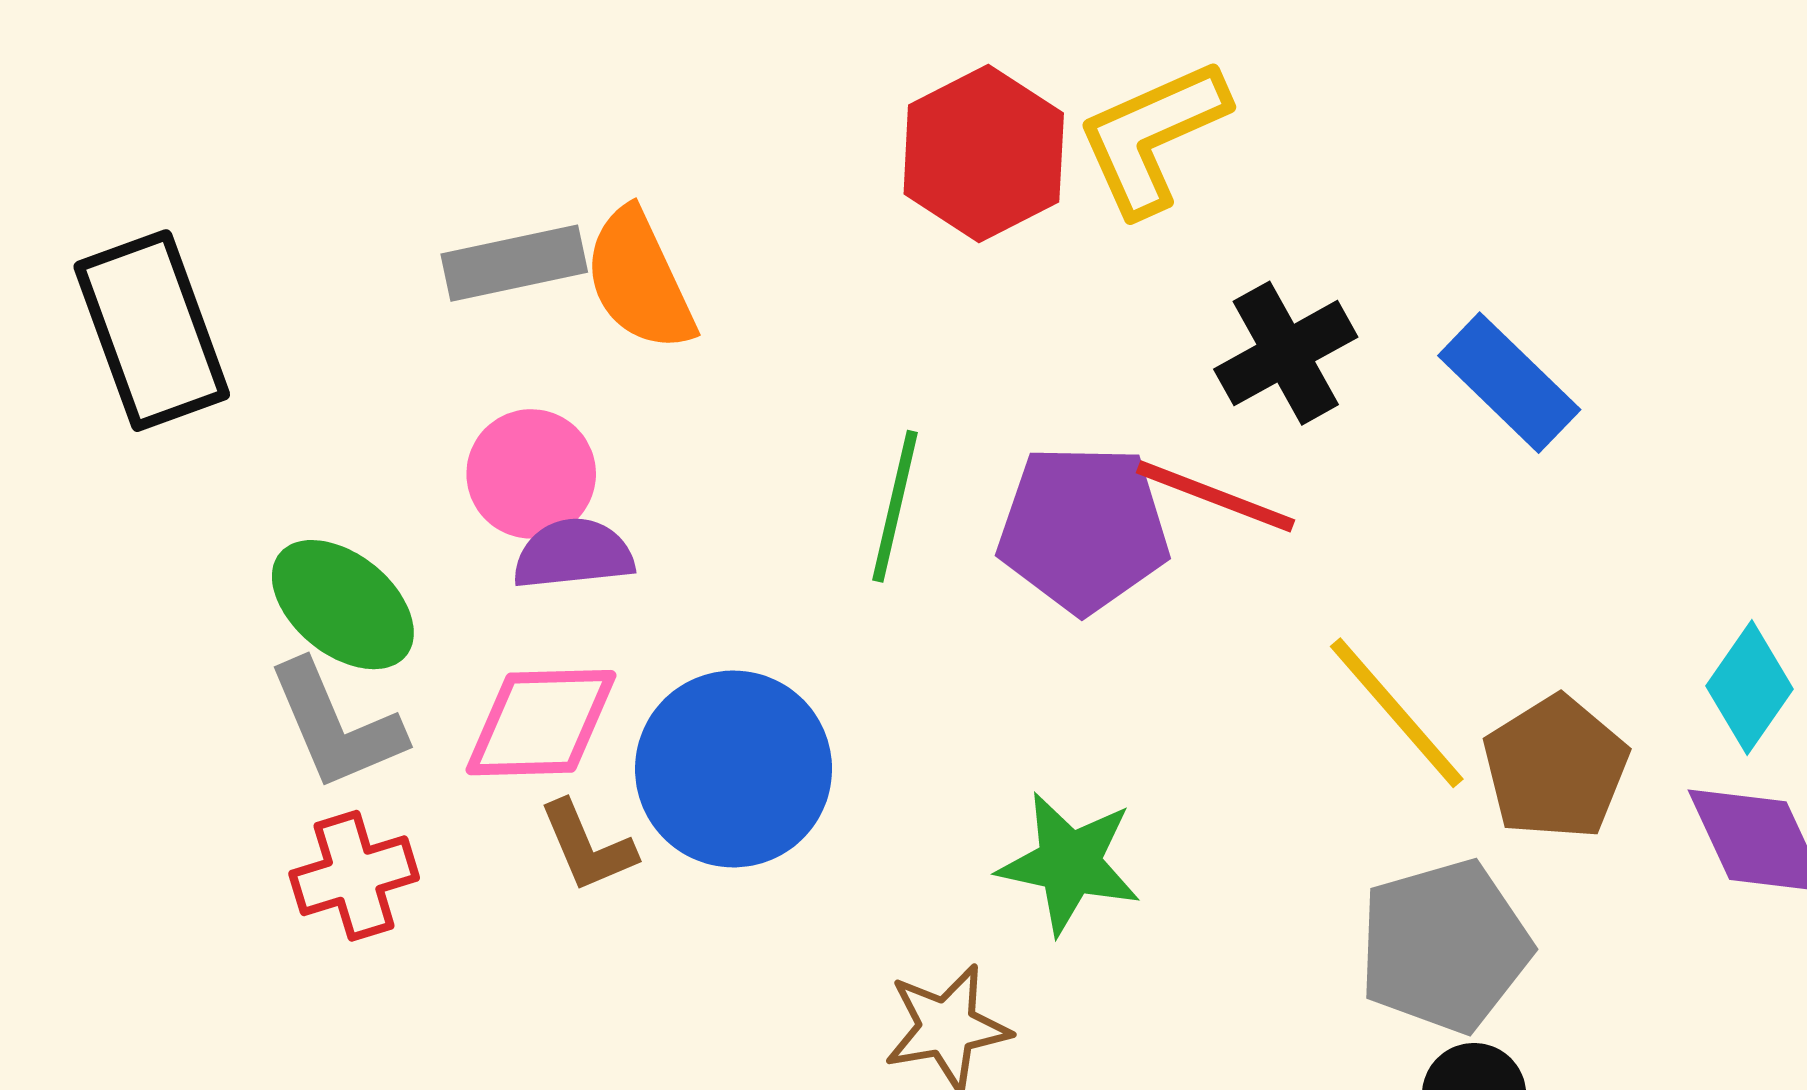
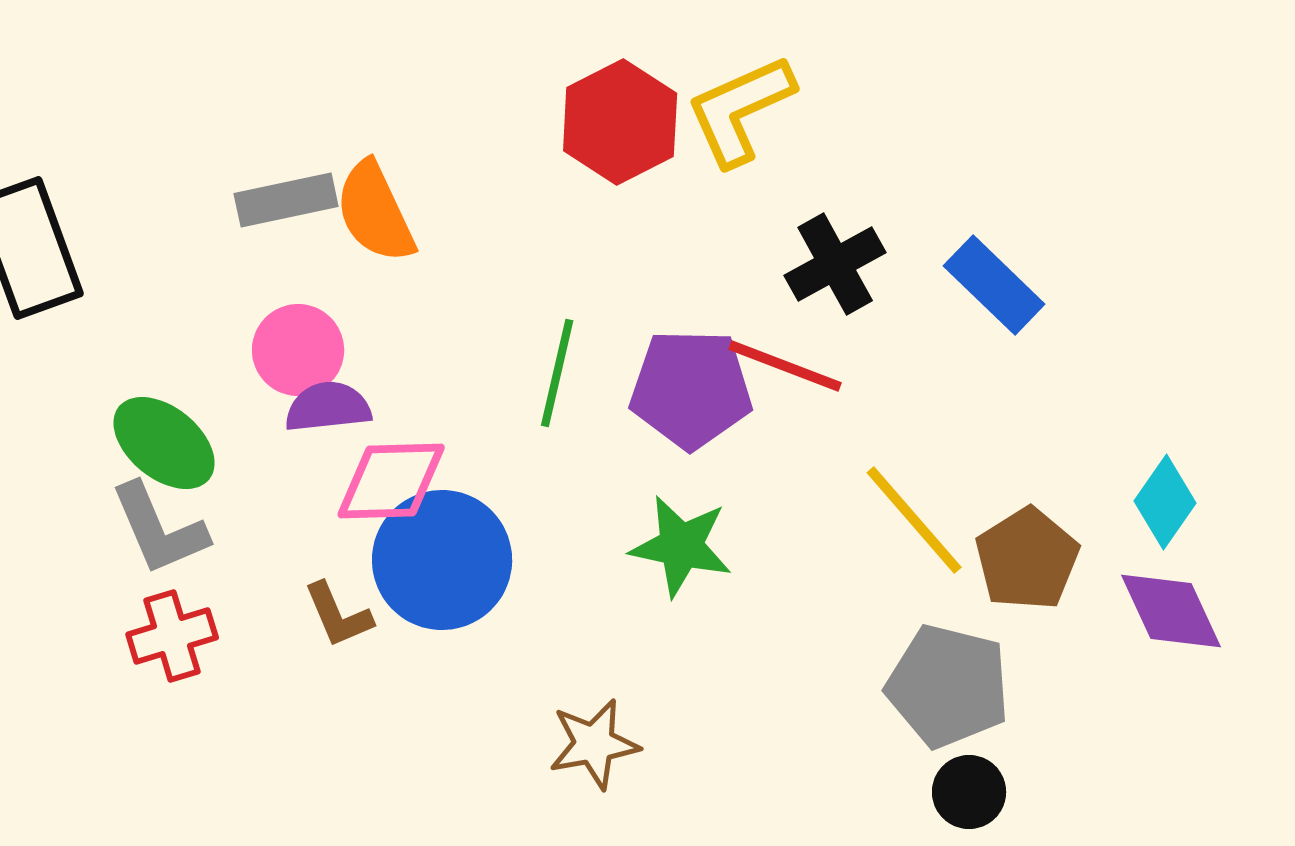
pink diamond: (541, 723) -> (391, 481), moved
green star: (1069, 863) -> (681, 546), moved
gray pentagon: (1445, 946) -> (948, 686), turned 30

